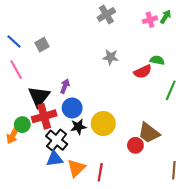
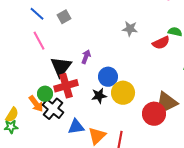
blue circle: (72, 108) -> (108, 77), moved
orange arrow: (13, 135) -> (36, 104), turned -66
black cross: (57, 140) -> (53, 109), moved
red circle: (135, 145) -> (154, 114), size x1.5

